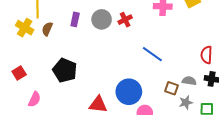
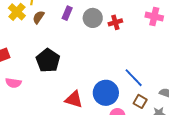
blue line: (152, 54) -> (134, 78), moved
brown square: (171, 88) -> (140, 101), moved
pink semicircle: (34, 99) -> (13, 83), turned 63

